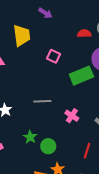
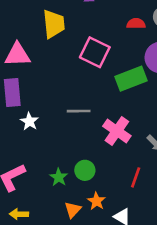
pink square: (53, 56) -> (95, 52), size x1.6
pink cross: (72, 116) -> (117, 131), size x1.5
green star: (30, 137) -> (59, 177), moved

